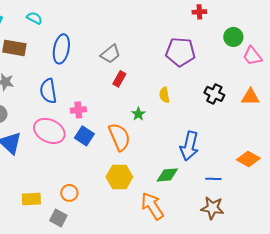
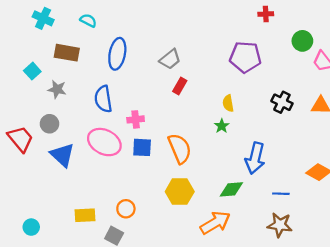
green star: (138, 114) -> (222, 126), moved
blue square: (84, 136) -> (142, 147), turned -30
orange arrow: (152, 206) -> (215, 223), turned 92

